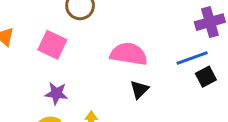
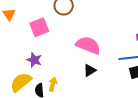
pink square: (52, 45) -> (39, 27), turned 30

